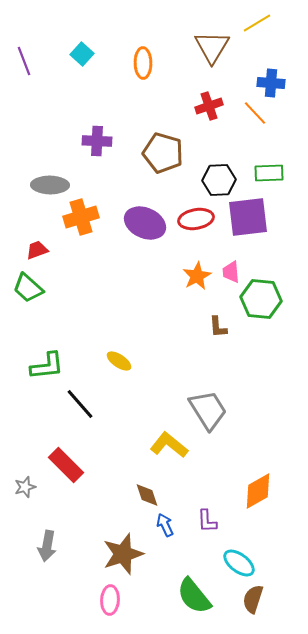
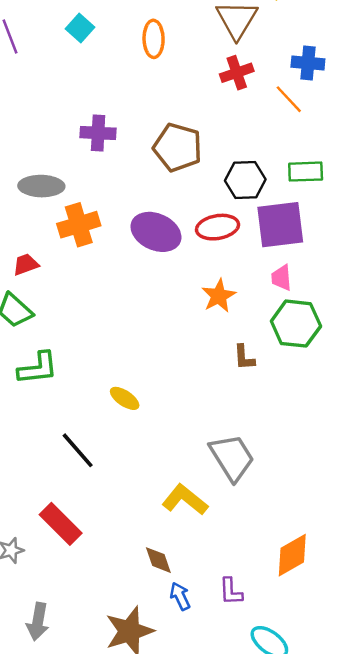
red cross: (209, 106) -> (237, 73), moved
pink trapezoid: (231, 272) -> (281, 278), moved
green L-shape: (47, 366) -> (38, 368), moved

